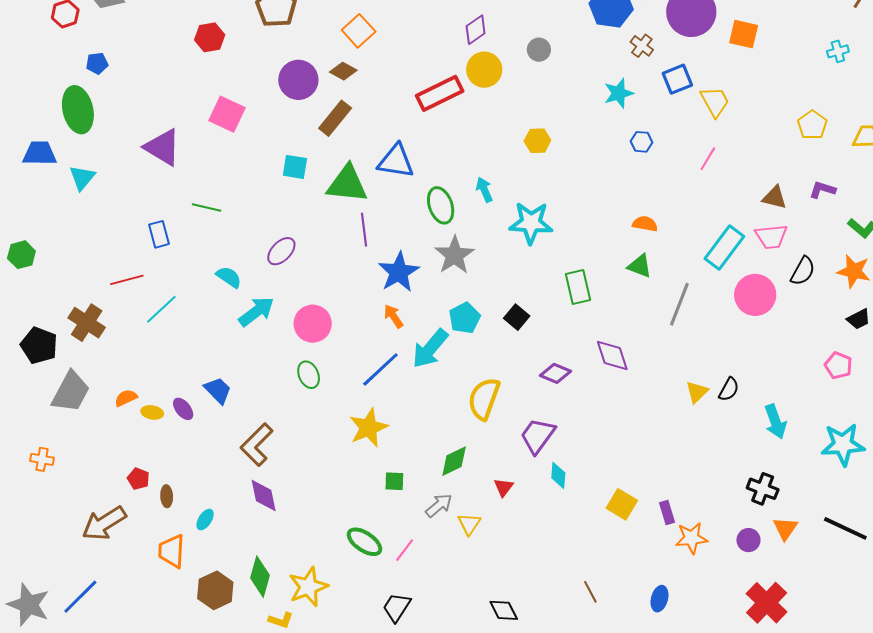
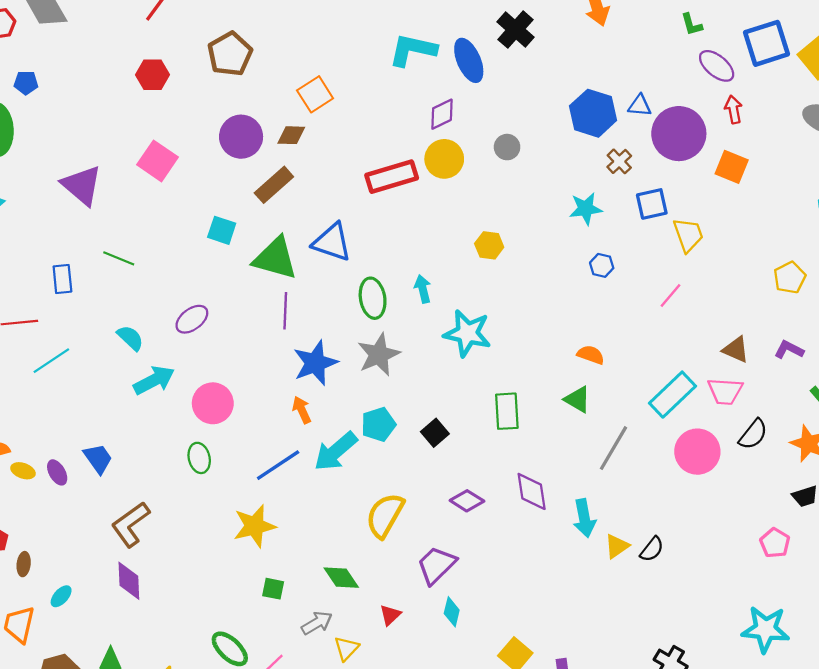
brown diamond: (343, 71) -> (291, 135), turned -36
cyan arrow: (775, 422) -> (584, 518), moved
green diamond: (454, 461) -> (341, 578), turned 72

